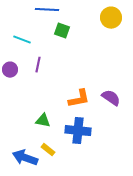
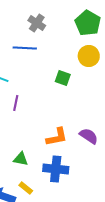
green square: (62, 31) -> (63, 78), moved

